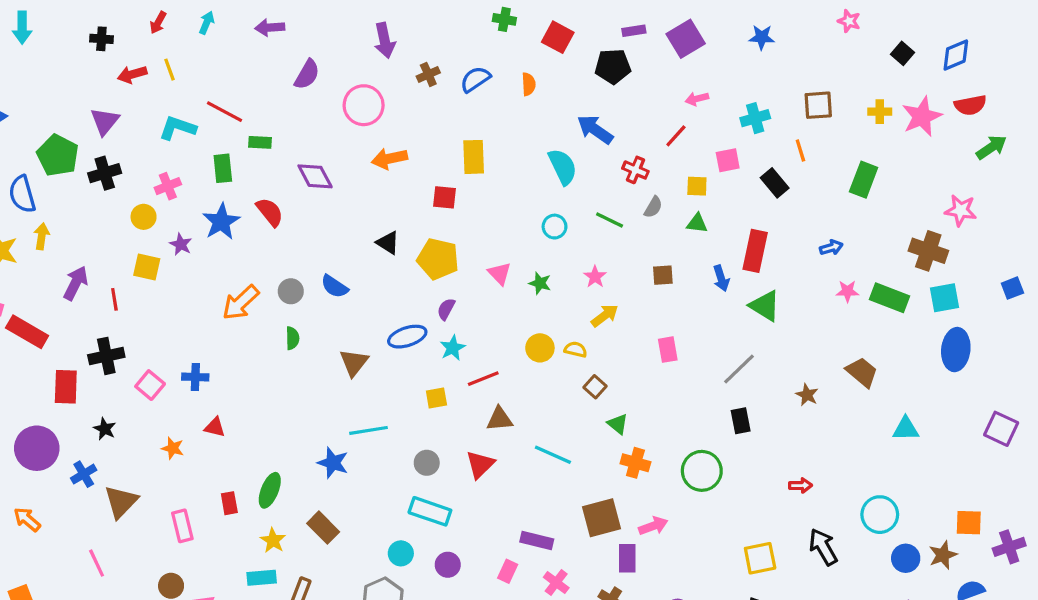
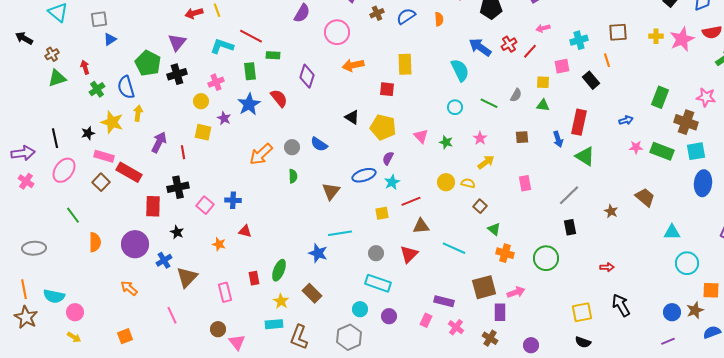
red cross: (635, 170) -> (509, 44), moved, turned 35
purple diamond: (315, 176) -> (307, 76), turned 45
green rectangle: (864, 180) -> (660, 97), moved
cyan circle: (880, 515) -> (687, 263), moved

